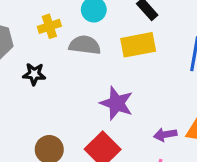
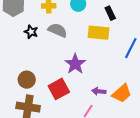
gray semicircle: (85, 45) -> (58, 30), moved

